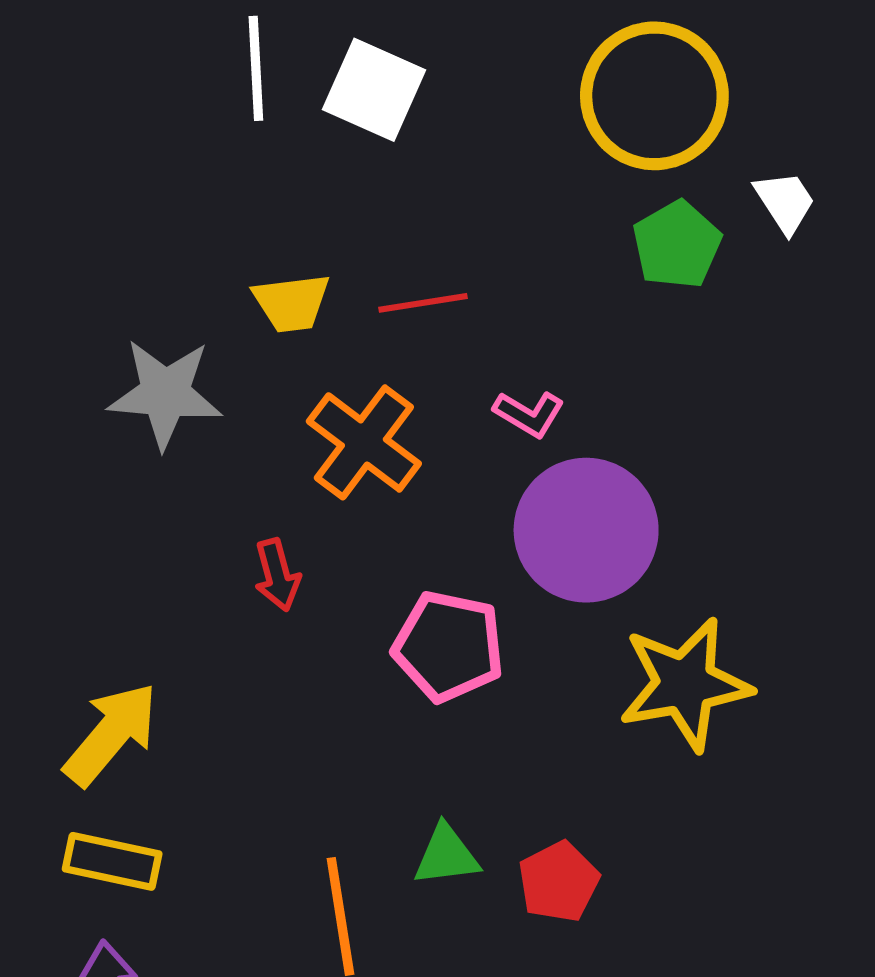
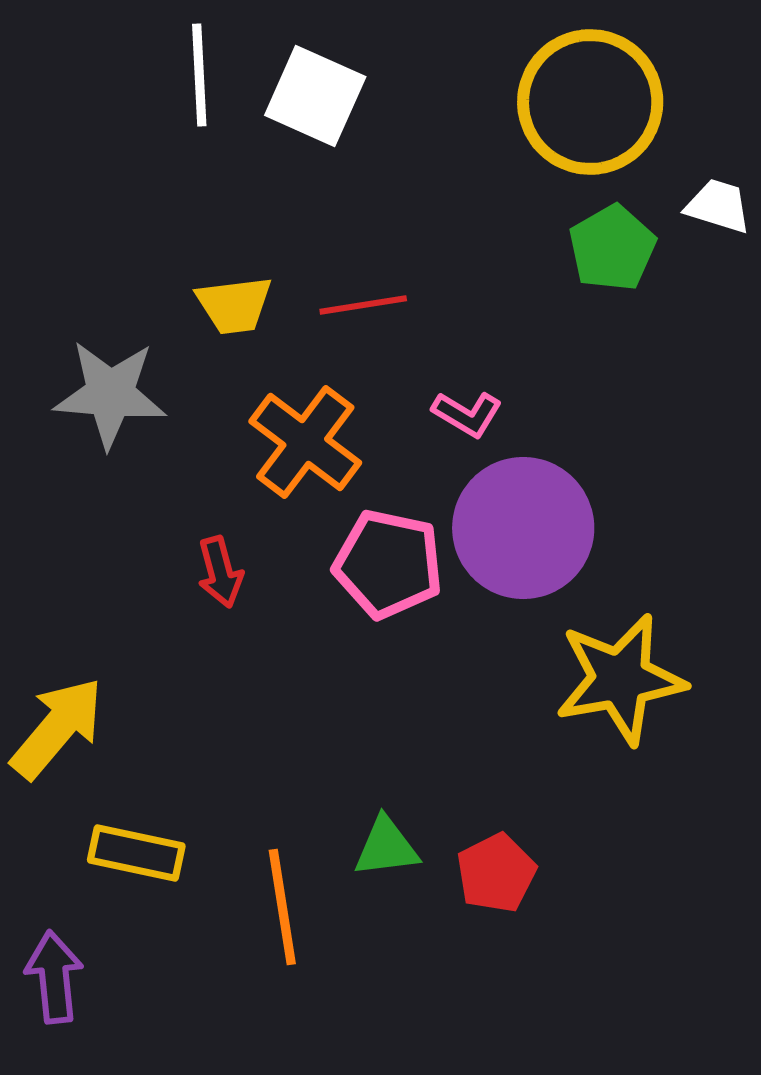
white trapezoid: (785, 202) -> (718, 206), turned -40
pink pentagon: (448, 646) -> (388, 564), moved
yellow rectangle: (112, 861) -> (136, 853), moved

